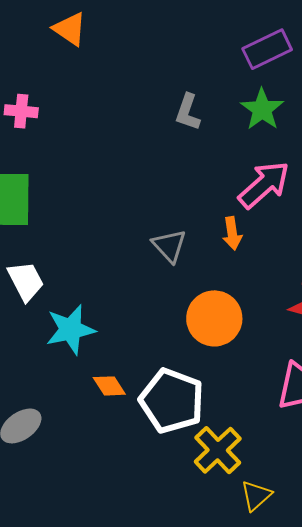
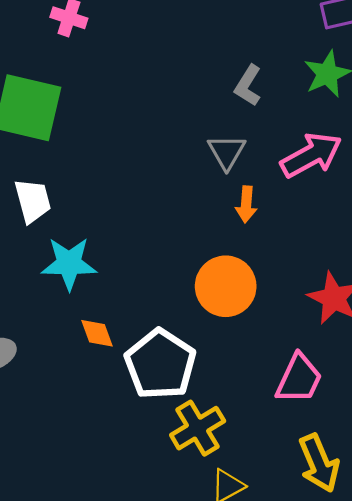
gray L-shape: (188, 112) -> (248, 86), moved
orange arrow: (232, 233) -> (246, 204), moved
gray triangle: (169, 246) -> (227, 152), moved

